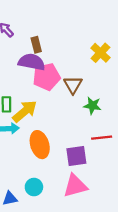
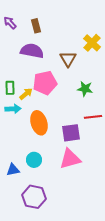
brown rectangle: (36, 45) -> (36, 26), moved
pink pentagon: (47, 77) -> (45, 83), moved
brown triangle: (73, 85) -> (68, 59), moved
yellow arrow: (25, 111) -> (26, 94), size x0.6

